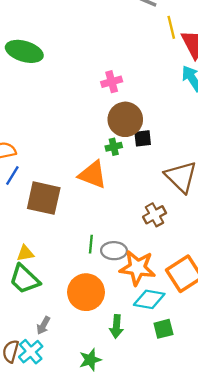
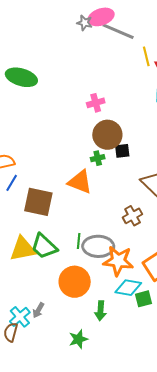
gray ellipse: (114, 251) -> (98, 246), size x1.4
yellow triangle: (25, 253) -> (23, 249), size x1.8
green trapezoid: (24, 279) -> (44, 246), moved
green square: (163, 329) -> (144, 299), moved
cyan cross: (31, 352) -> (20, 317), moved

